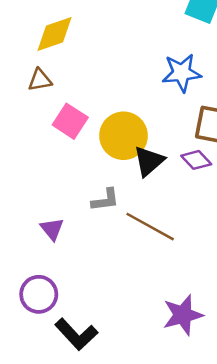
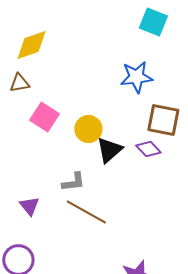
yellow circle: (123, 136) -> (88, 129), size x0.7
brown line: (150, 227) -> (86, 212), moved

